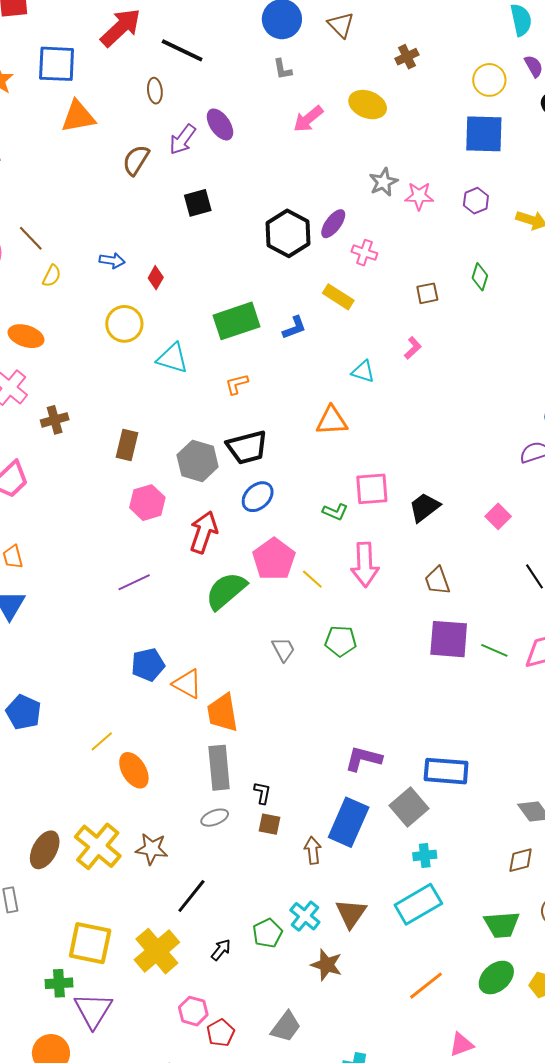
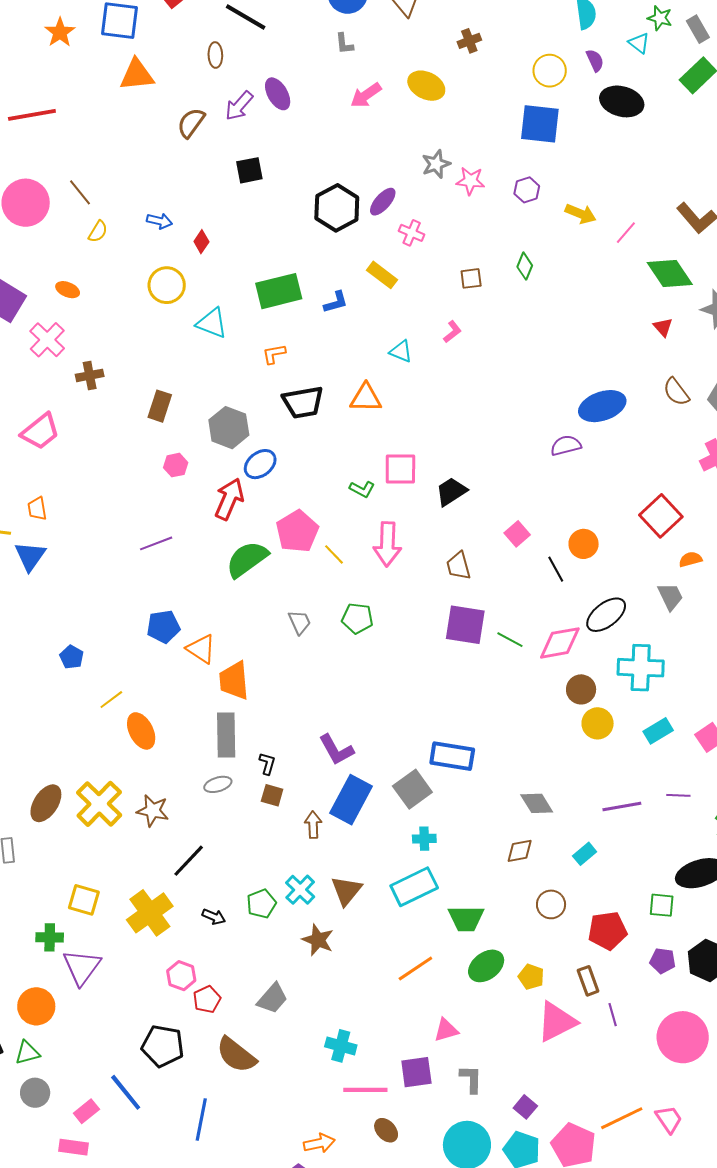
orange ellipse: (26, 336) -> (68, 290), size x0.7
black trapezoid: (247, 447) -> (303, 402), moved
blue ellipse: (258, 497) -> (260, 464), moved
pink hexagon: (147, 503) -> (176, 465), size x0.7
pink square: (498, 516) -> (517, 534), moved
blue pentagon: (23, 712) -> (72, 657), moved, size x0.7
purple L-shape: (363, 759) -> (336, 750), moved, turned -138
green trapezoid: (502, 925) -> (466, 919), moved
yellow square: (90, 943) -> (84, 900), size x0.7
black arrow: (221, 950) -> (214, 917), turned 70

